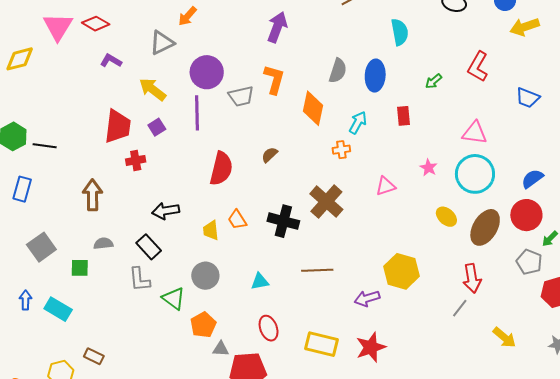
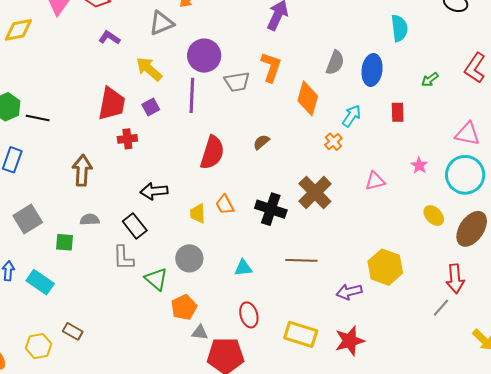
orange cross: (341, 150) -> (333, 142), turned -36

